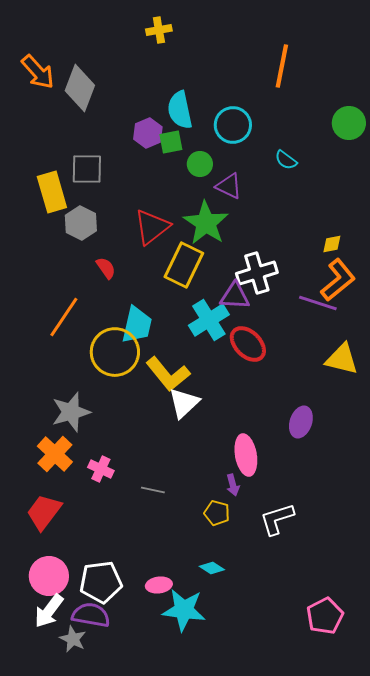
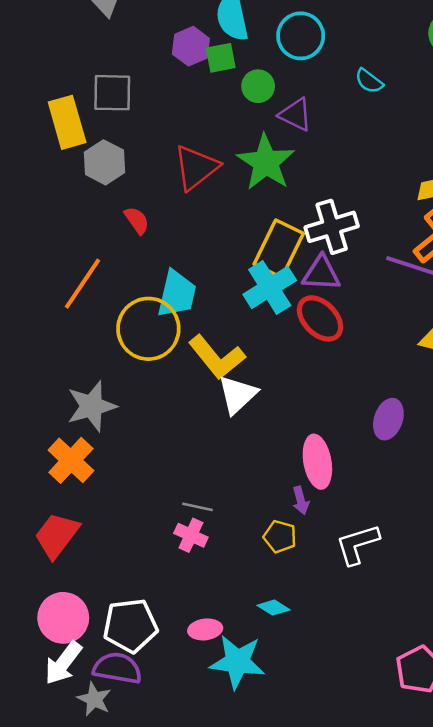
yellow rectangle: (184, 265) -> (279, 249), moved
purple triangle: (235, 296) -> (321, 273), moved
pink cross: (101, 469) -> (191, 535), moved

